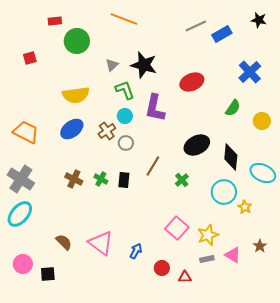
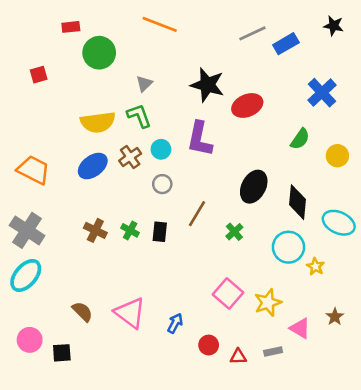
black star: (144, 65) -> (207, 85), moved
green L-shape: (125, 90) -> (139, 116), moved
brown cross: (107, 131) -> (130, 157), moved
black ellipse: (197, 145) -> (254, 187), turned -35
gray rectangle: (207, 259) -> (273, 351), moved

